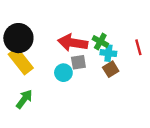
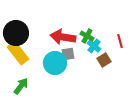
cyan cross: (108, 53) -> (94, 46), turned 32
brown square: (111, 69) -> (104, 60), moved
cyan circle: (63, 73) -> (55, 63), size x1.5

